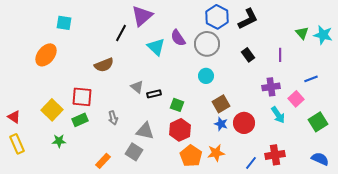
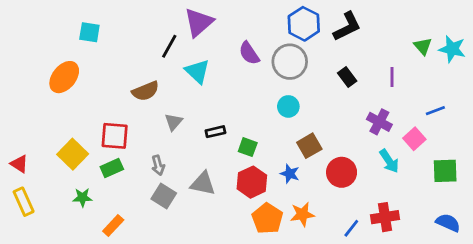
cyan triangle: (156, 47) -> (197, 71), moved
gray triangle: (137, 87) -> (173, 122), moved, turned 32
purple cross: (271, 87) -> (379, 122), turned 36
green square: (318, 122) -> (445, 171), turned 30
blue star: (221, 124) -> (290, 174), moved
gray square: (134, 152) -> (164, 196), moved
orange rectangle: (103, 161) -> (113, 226), moved

